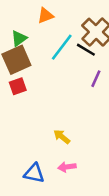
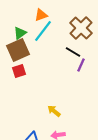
cyan line: (62, 47) -> (43, 31), moved
black line: (86, 50) -> (73, 52), moved

